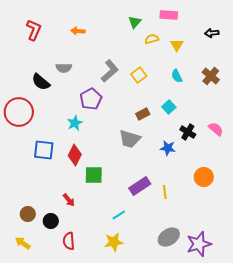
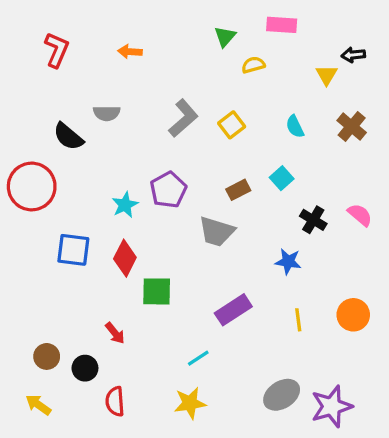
yellow triangle: (177, 45) -> (327, 75), moved
purple pentagon: (91, 99) -> (168, 190), moved
blue star: (168, 148) -> (288, 261), moved
orange circle: (204, 177) -> (353, 315), moved
yellow line: (165, 192) -> (298, 320), moved

